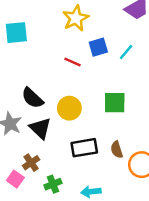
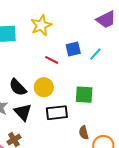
yellow star: (76, 18) -> (41, 25), moved
yellow circle: (69, 108) -> (44, 87), moved
black rectangle: (84, 148) -> (57, 113), moved

